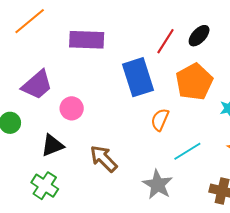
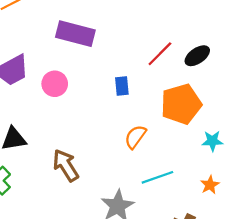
blue rectangle: (138, 77) -> (122, 86), size x0.5
pink circle: (72, 108) -> (55, 84), moved

